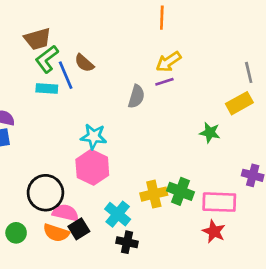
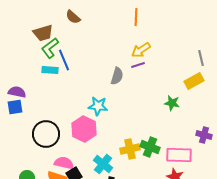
brown semicircle: (84, 63) -> (73, 17), moved
cyan star: (94, 137) -> (98, 106), moved
black circle: (45, 193) -> (46, 134), moved

